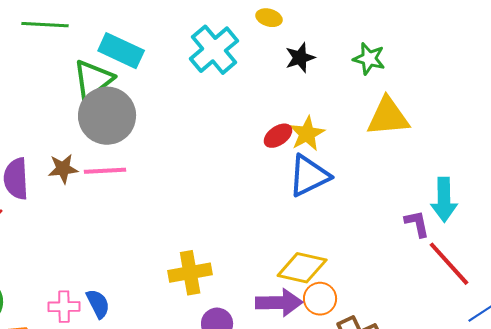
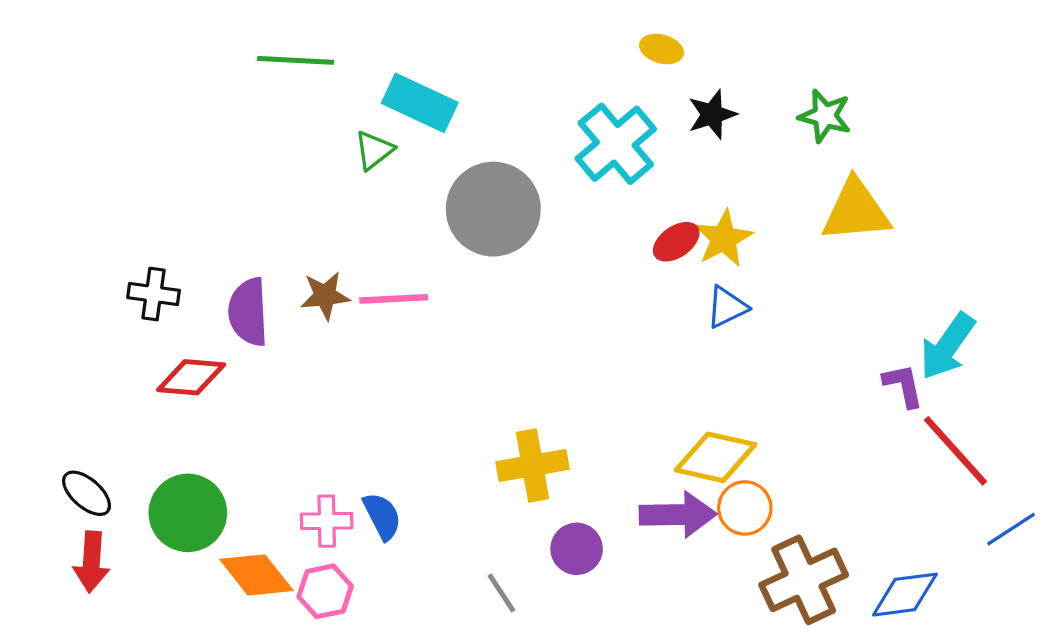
cyan cross: (214, 50) -> (616, 144), moved
green triangle: (93, 80) -> (374, 150), size x0.6
gray circle: (107, 116) -> (493, 209), moved
blue triangle: (309, 176) -> (727, 307), size x0.6
cyan arrow: (444, 200) -> (947, 346), turned 36

